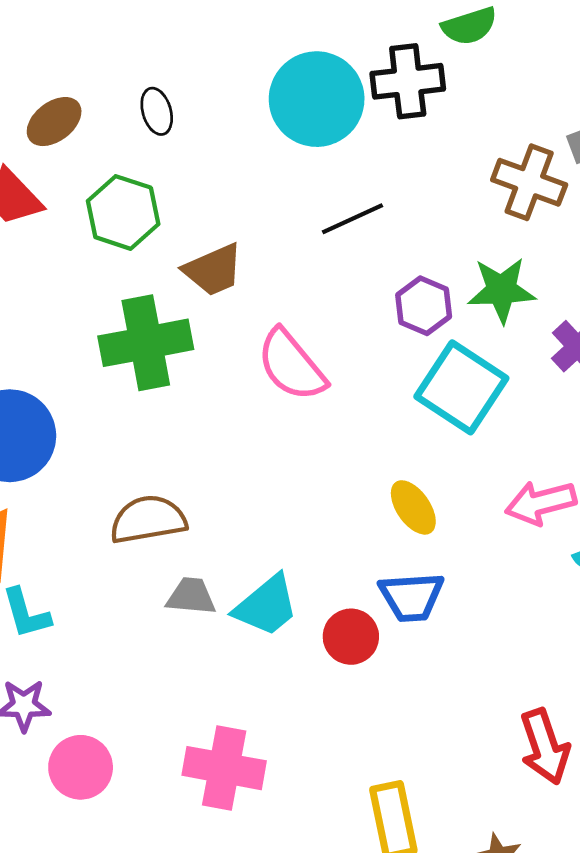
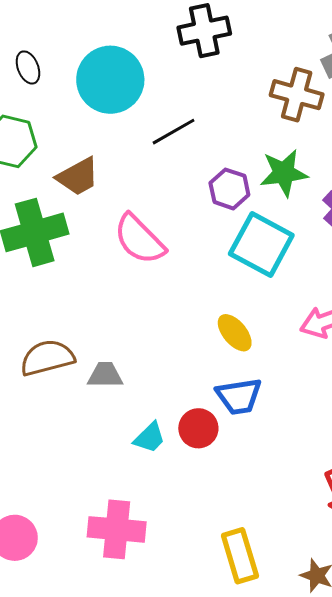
cyan circle: (317, 99) -> (110, 80), moved
gray trapezoid: (191, 596) -> (105, 375), moved
cyan trapezoid: (266, 606) -> (150, 438), moved, size x0.7

